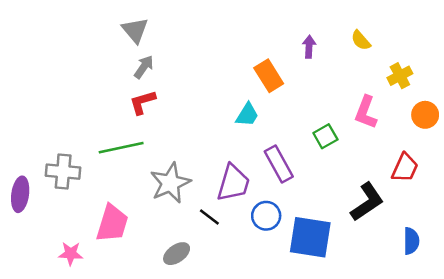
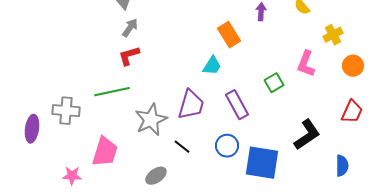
red trapezoid: (405, 168) -> (352, 112), moved
purple trapezoid: (233, 183) -> (191, 105), moved

